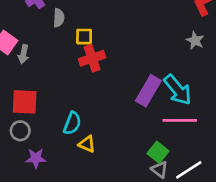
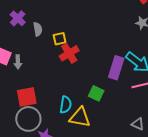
gray circle: (20, 131) -> (28, 119), size x1.6
yellow triangle: (87, 144) -> (80, 117), size x1.6
green square: (158, 152) -> (96, 93), moved

